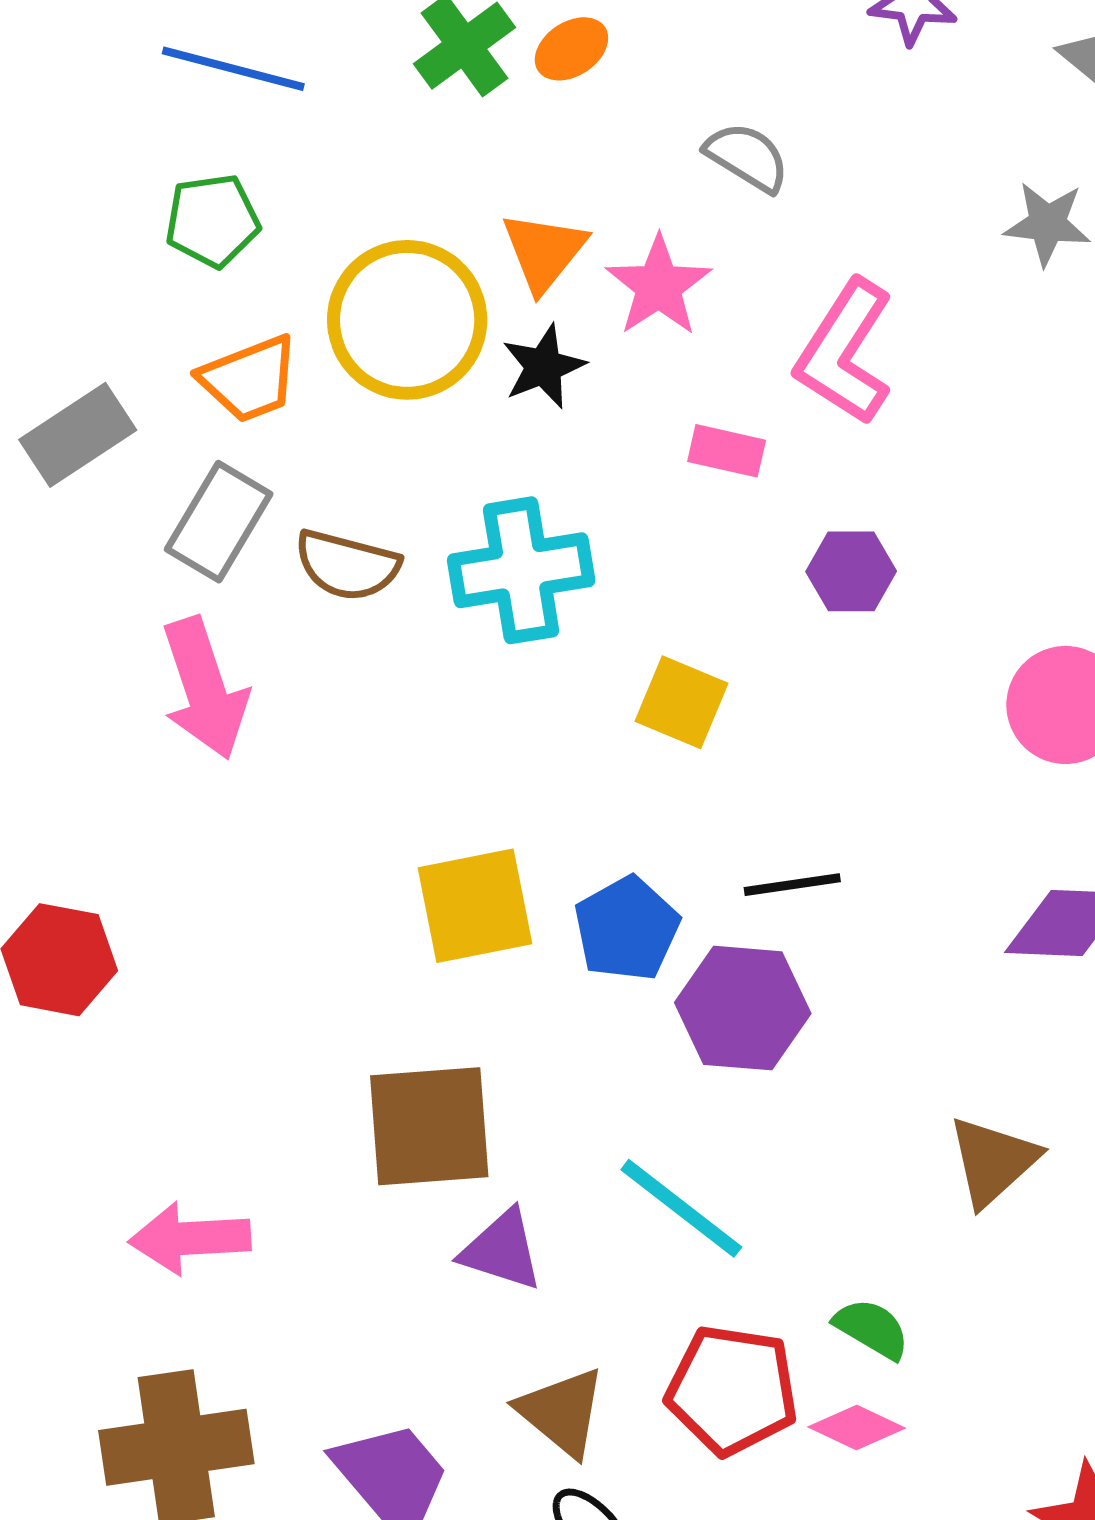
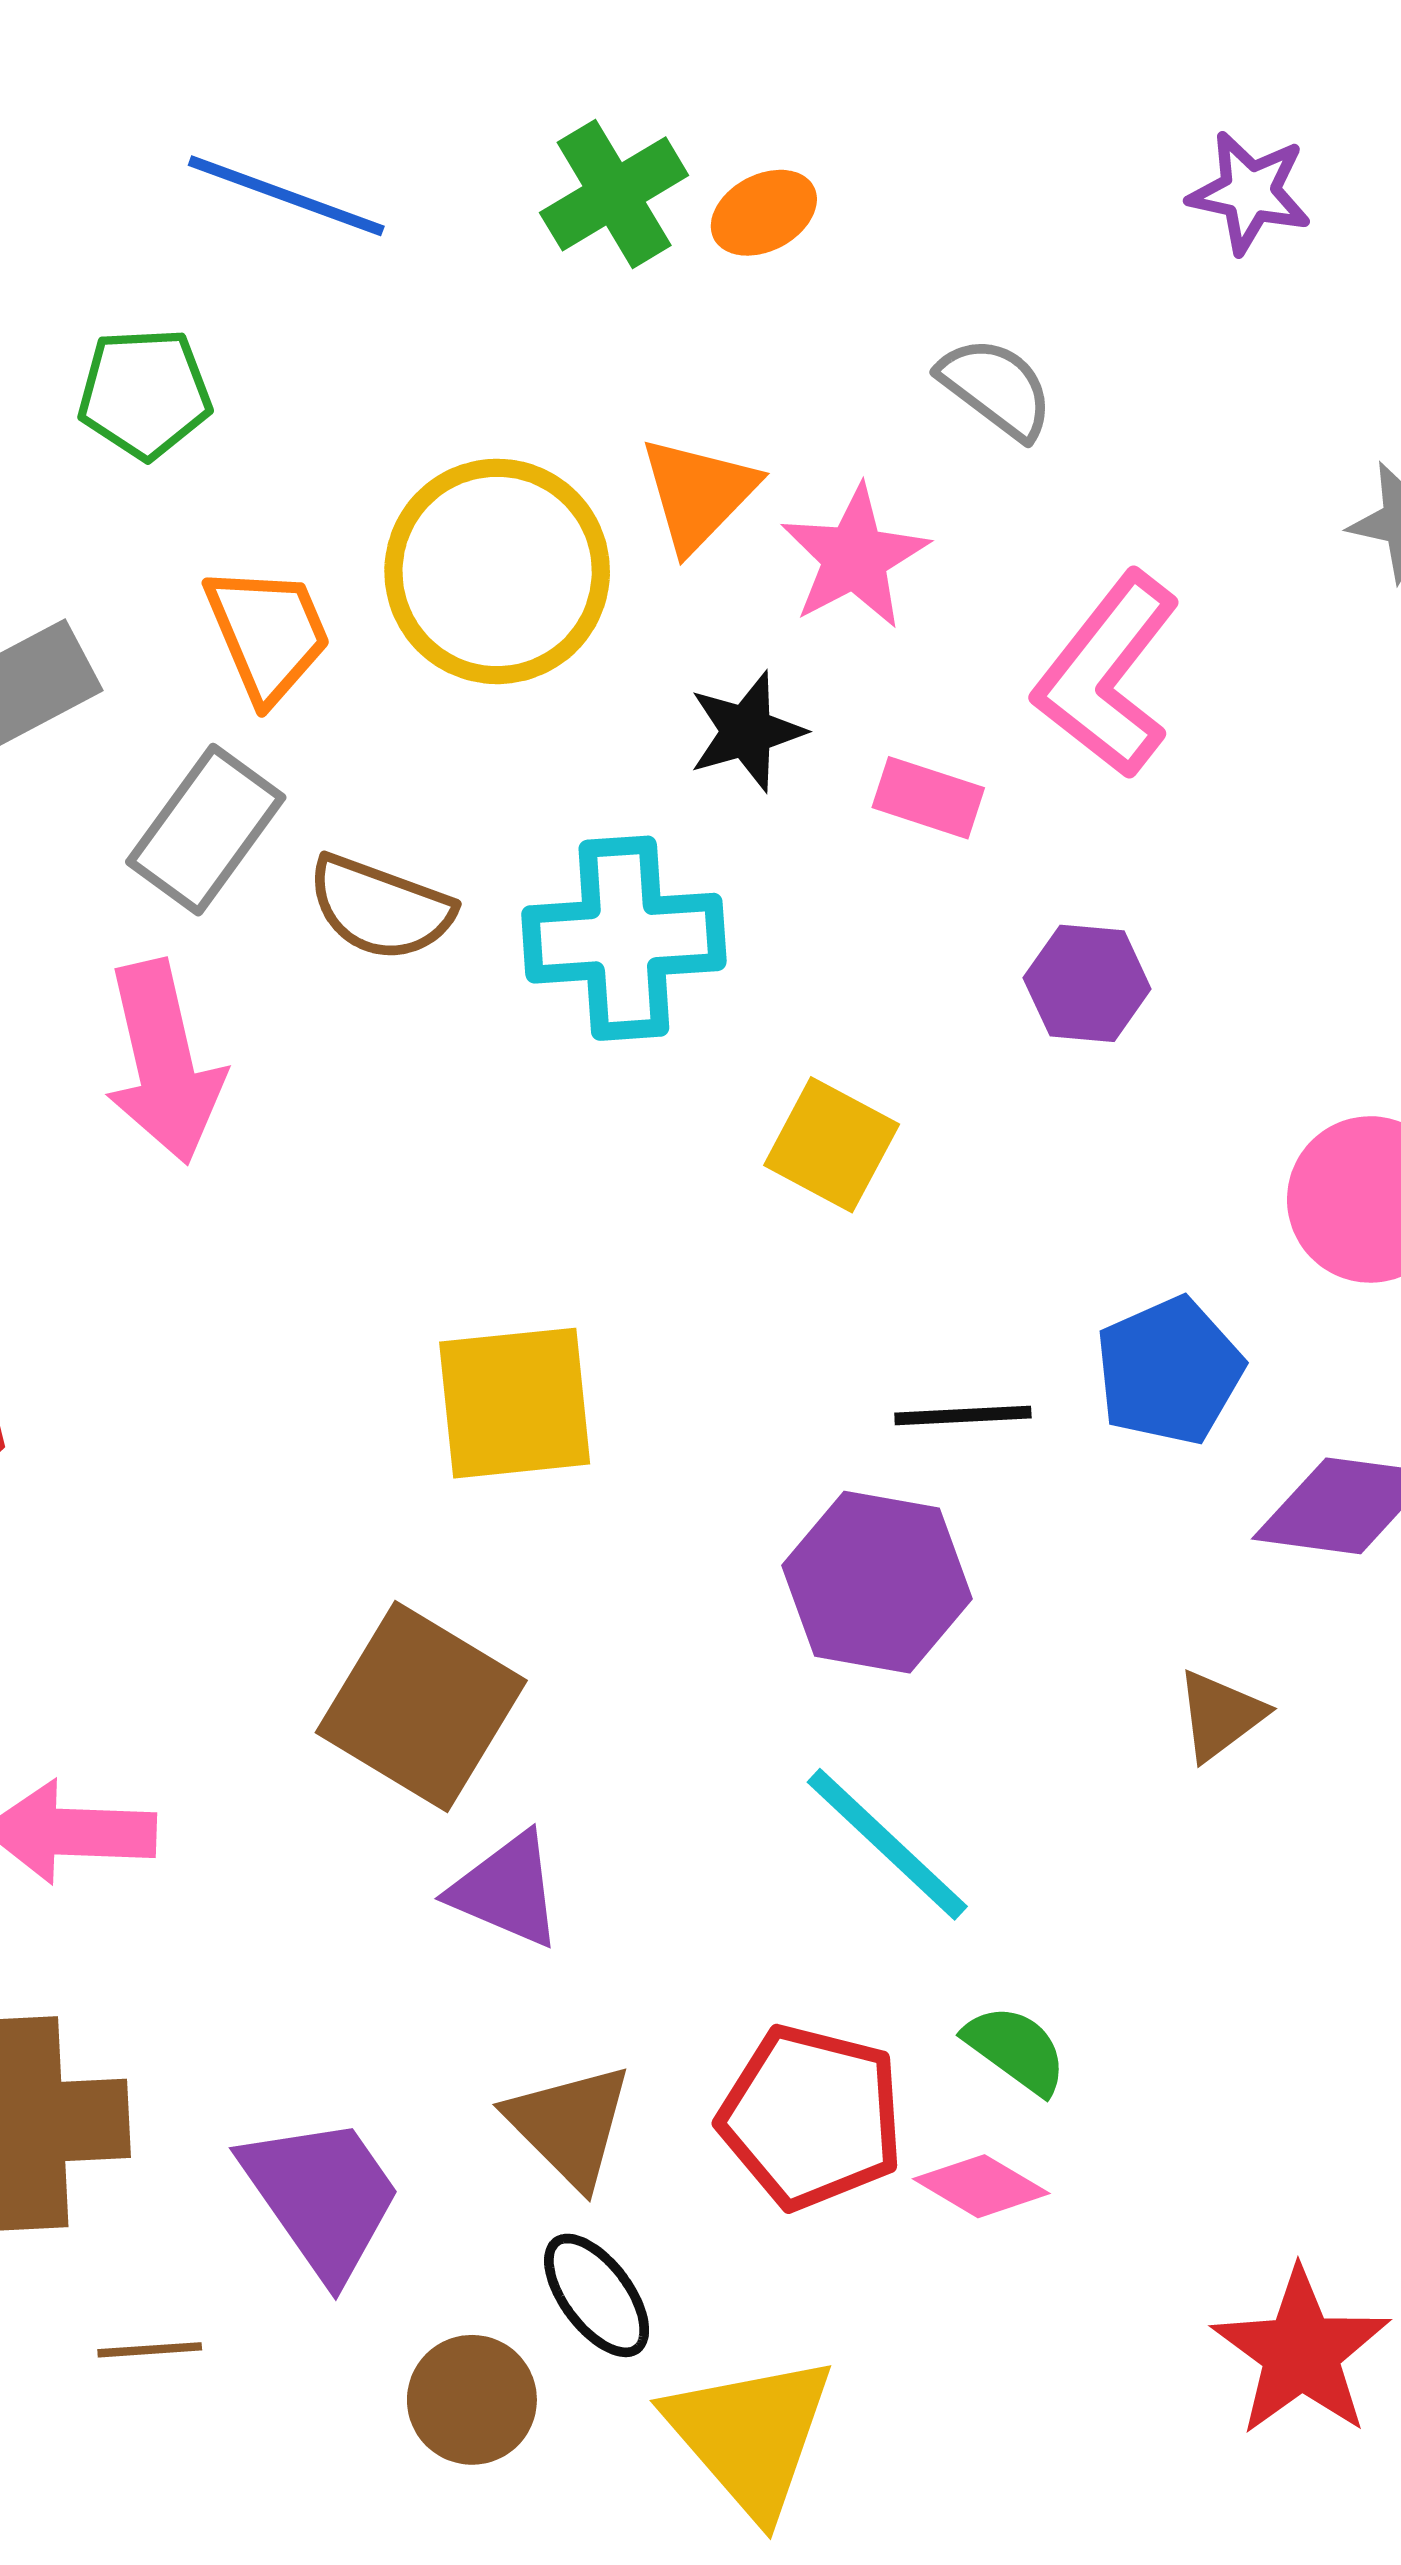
green pentagon: (212, 221) -> (145, 393), moved
black star: (544, 367) -> (747, 731), moved
orange trapezoid: (249, 379) -> (268, 633), turned -97
blue pentagon: (627, 929) -> (1169, 1371), moved
brown square: (429, 1126) -> (421, 1707), turned 30
brown triangle: (993, 1161) -> (1220, 1715), moved, size x0.7
cyan line: (681, 1208) -> (887, 1844), moved

